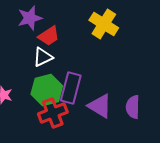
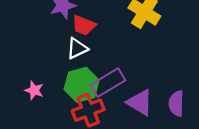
red trapezoid: (49, 36) -> (84, 25), turned 55
purple rectangle: (71, 88) -> (108, 83), turned 44

